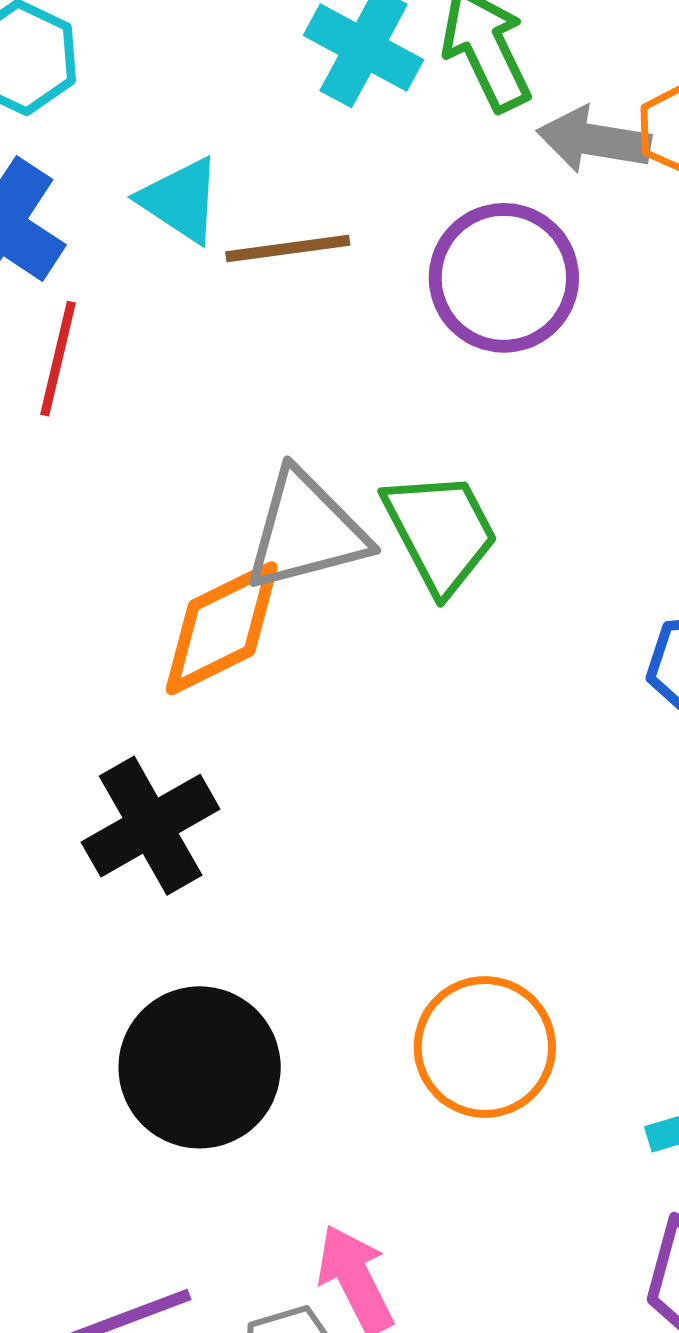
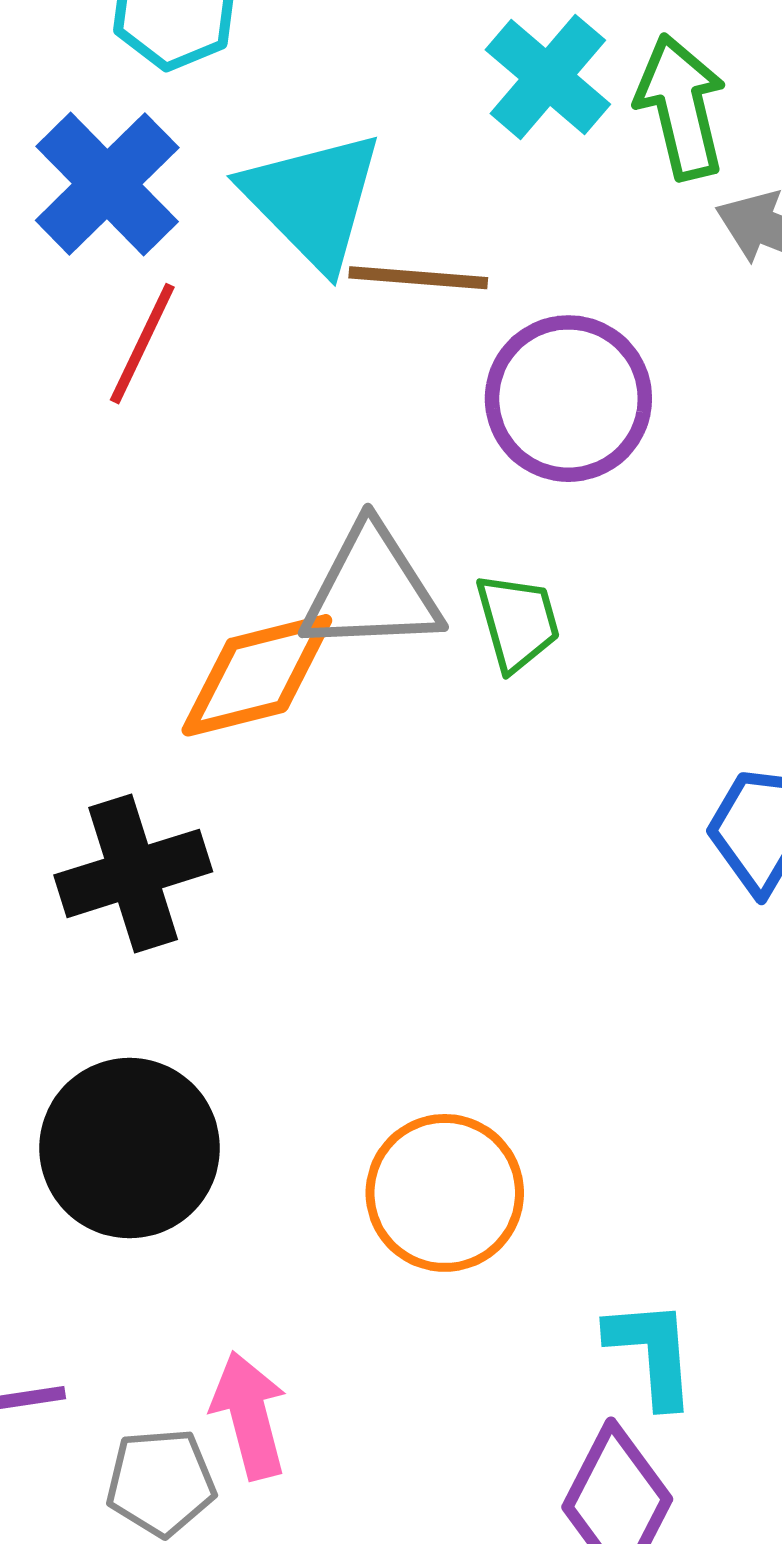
cyan triangle: (180, 200) -> (313, 200), size x1.5
purple circle: (504, 278) -> (568, 399), moved
green trapezoid: (440, 532) -> (518, 622), size x0.7

